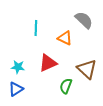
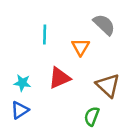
orange triangle: (65, 38) -> (81, 47), turned 35
green semicircle: (66, 86) -> (92, 116), moved

